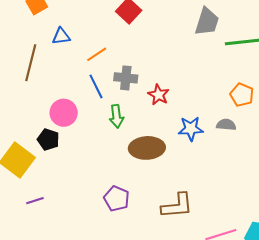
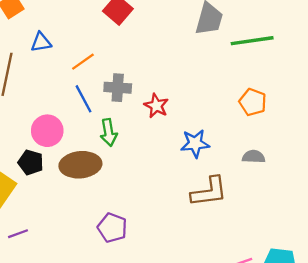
gray semicircle: (226, 125) -> (254, 157), moved
brown ellipse: (147, 148) -> (80, 165), moved
brown L-shape: (177, 206) -> (209, 192), moved

